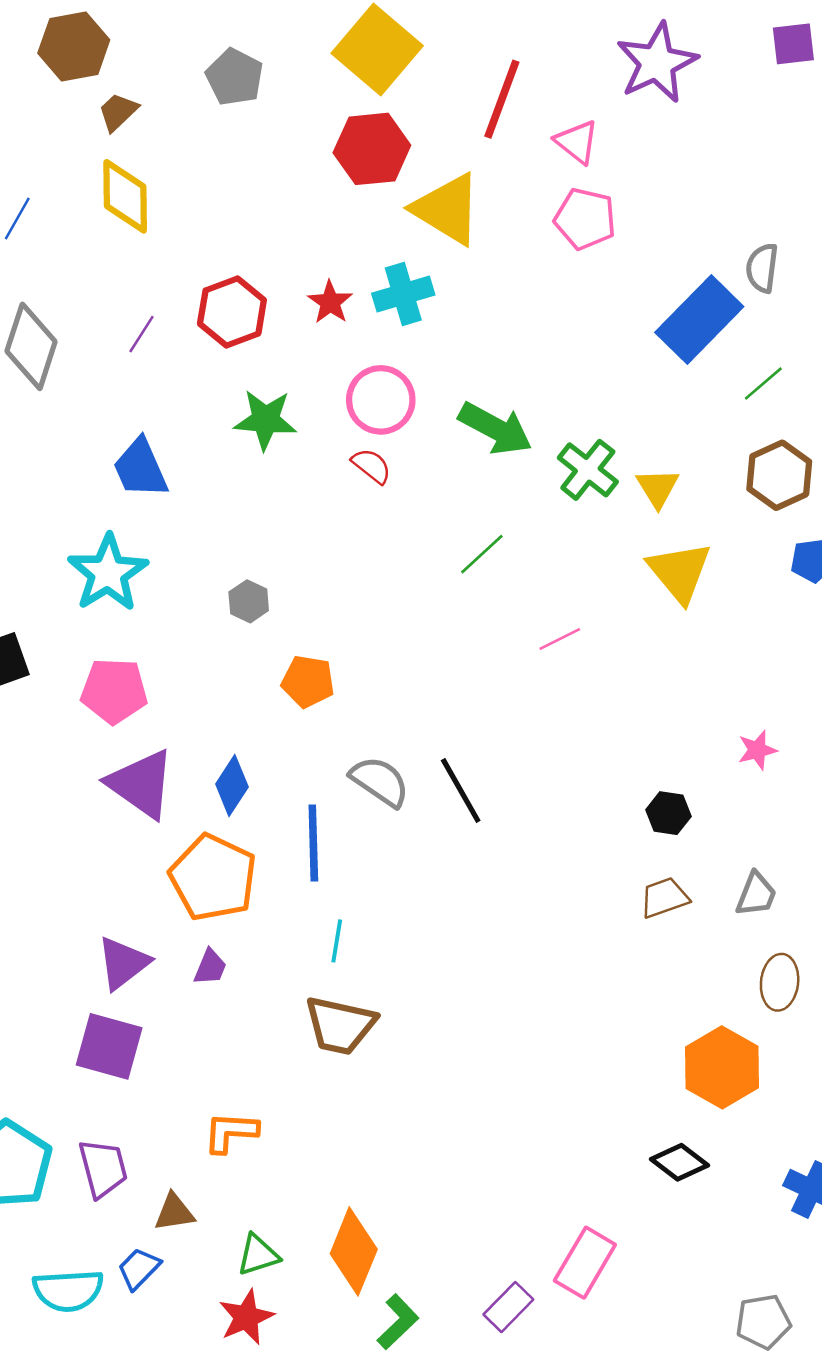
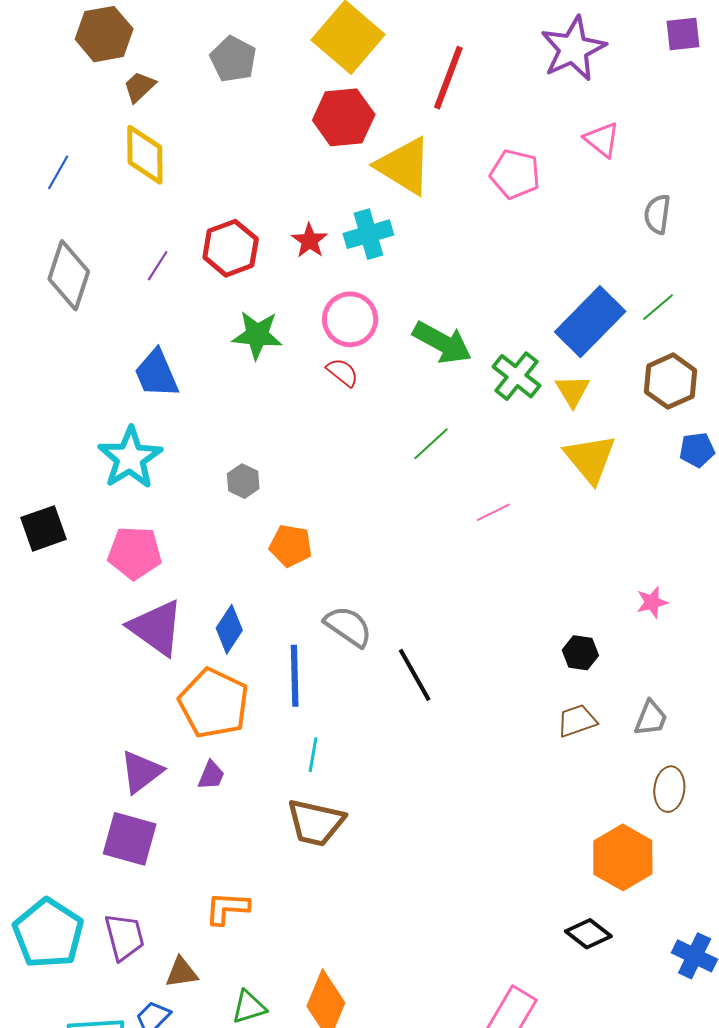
pink triangle: (577, 142) -> (602, 140), moved
blue rectangle: (699, 320) -> (590, 322), moved
black line: (461, 790) -> (415, 675), moved

